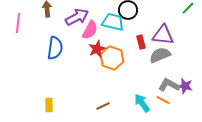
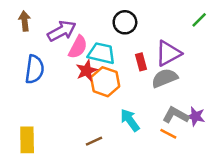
cyan trapezoid: (113, 22) -> (101, 53), moved
purple triangle: (163, 35) -> (168, 53), turned -35
cyan arrow: (142, 103) -> (130, 120), moved
yellow rectangle: (49, 105) -> (27, 140), size x1.5

